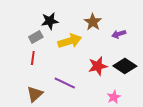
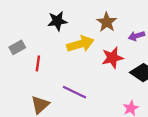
gray rectangle: (36, 37) -> (17, 47), moved
red star: (98, 66) -> (112, 58), moved

